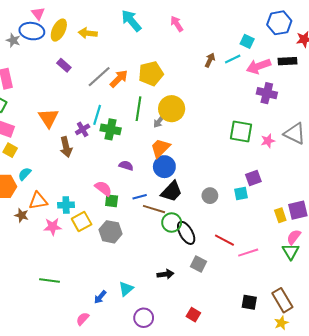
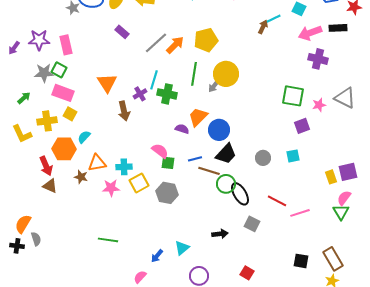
cyan line: (233, 59) -> (273, 19), moved
orange trapezoid: (160, 148) -> (198, 117), moved
purple square: (253, 178) -> (302, 126), moved

